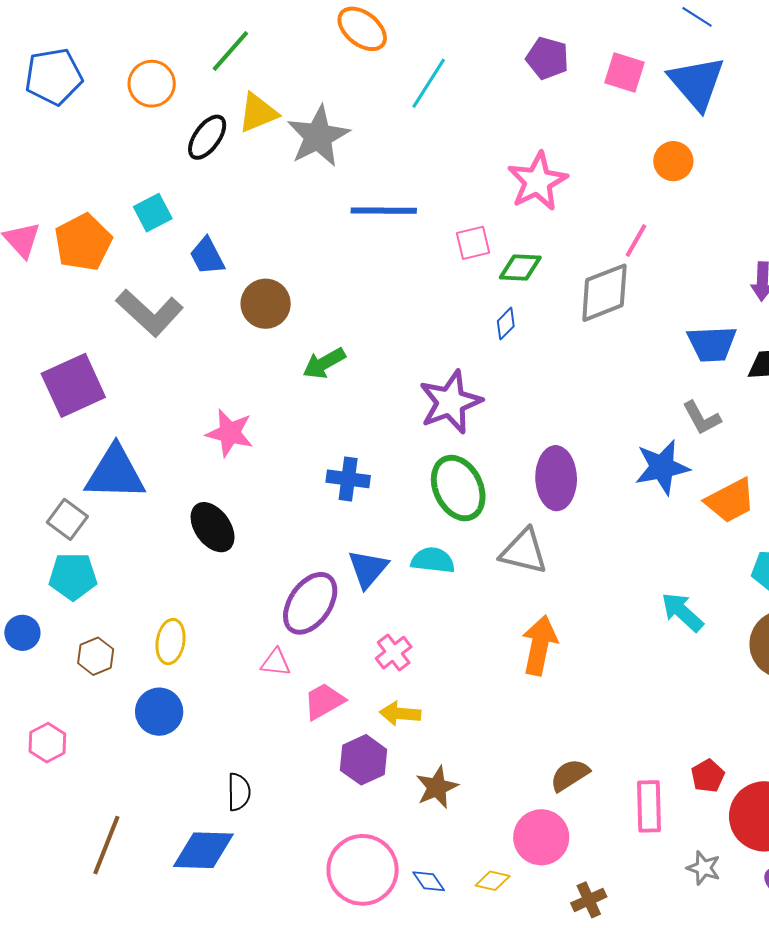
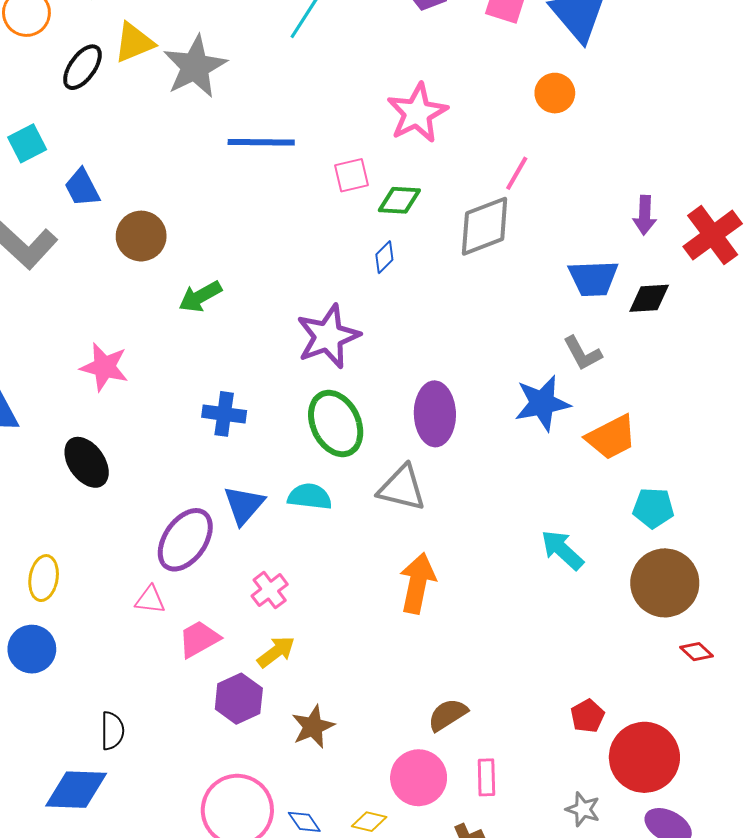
yellow arrow: (400, 714) -> (276, 652), turned 138
pink rectangle: (649, 806) -> (486, 777), moved, size x0.7

